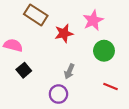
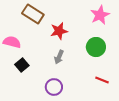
pink star: (93, 20) -> (100, 15), moved
gray arrow: (69, 71) -> (59, 57), moved

